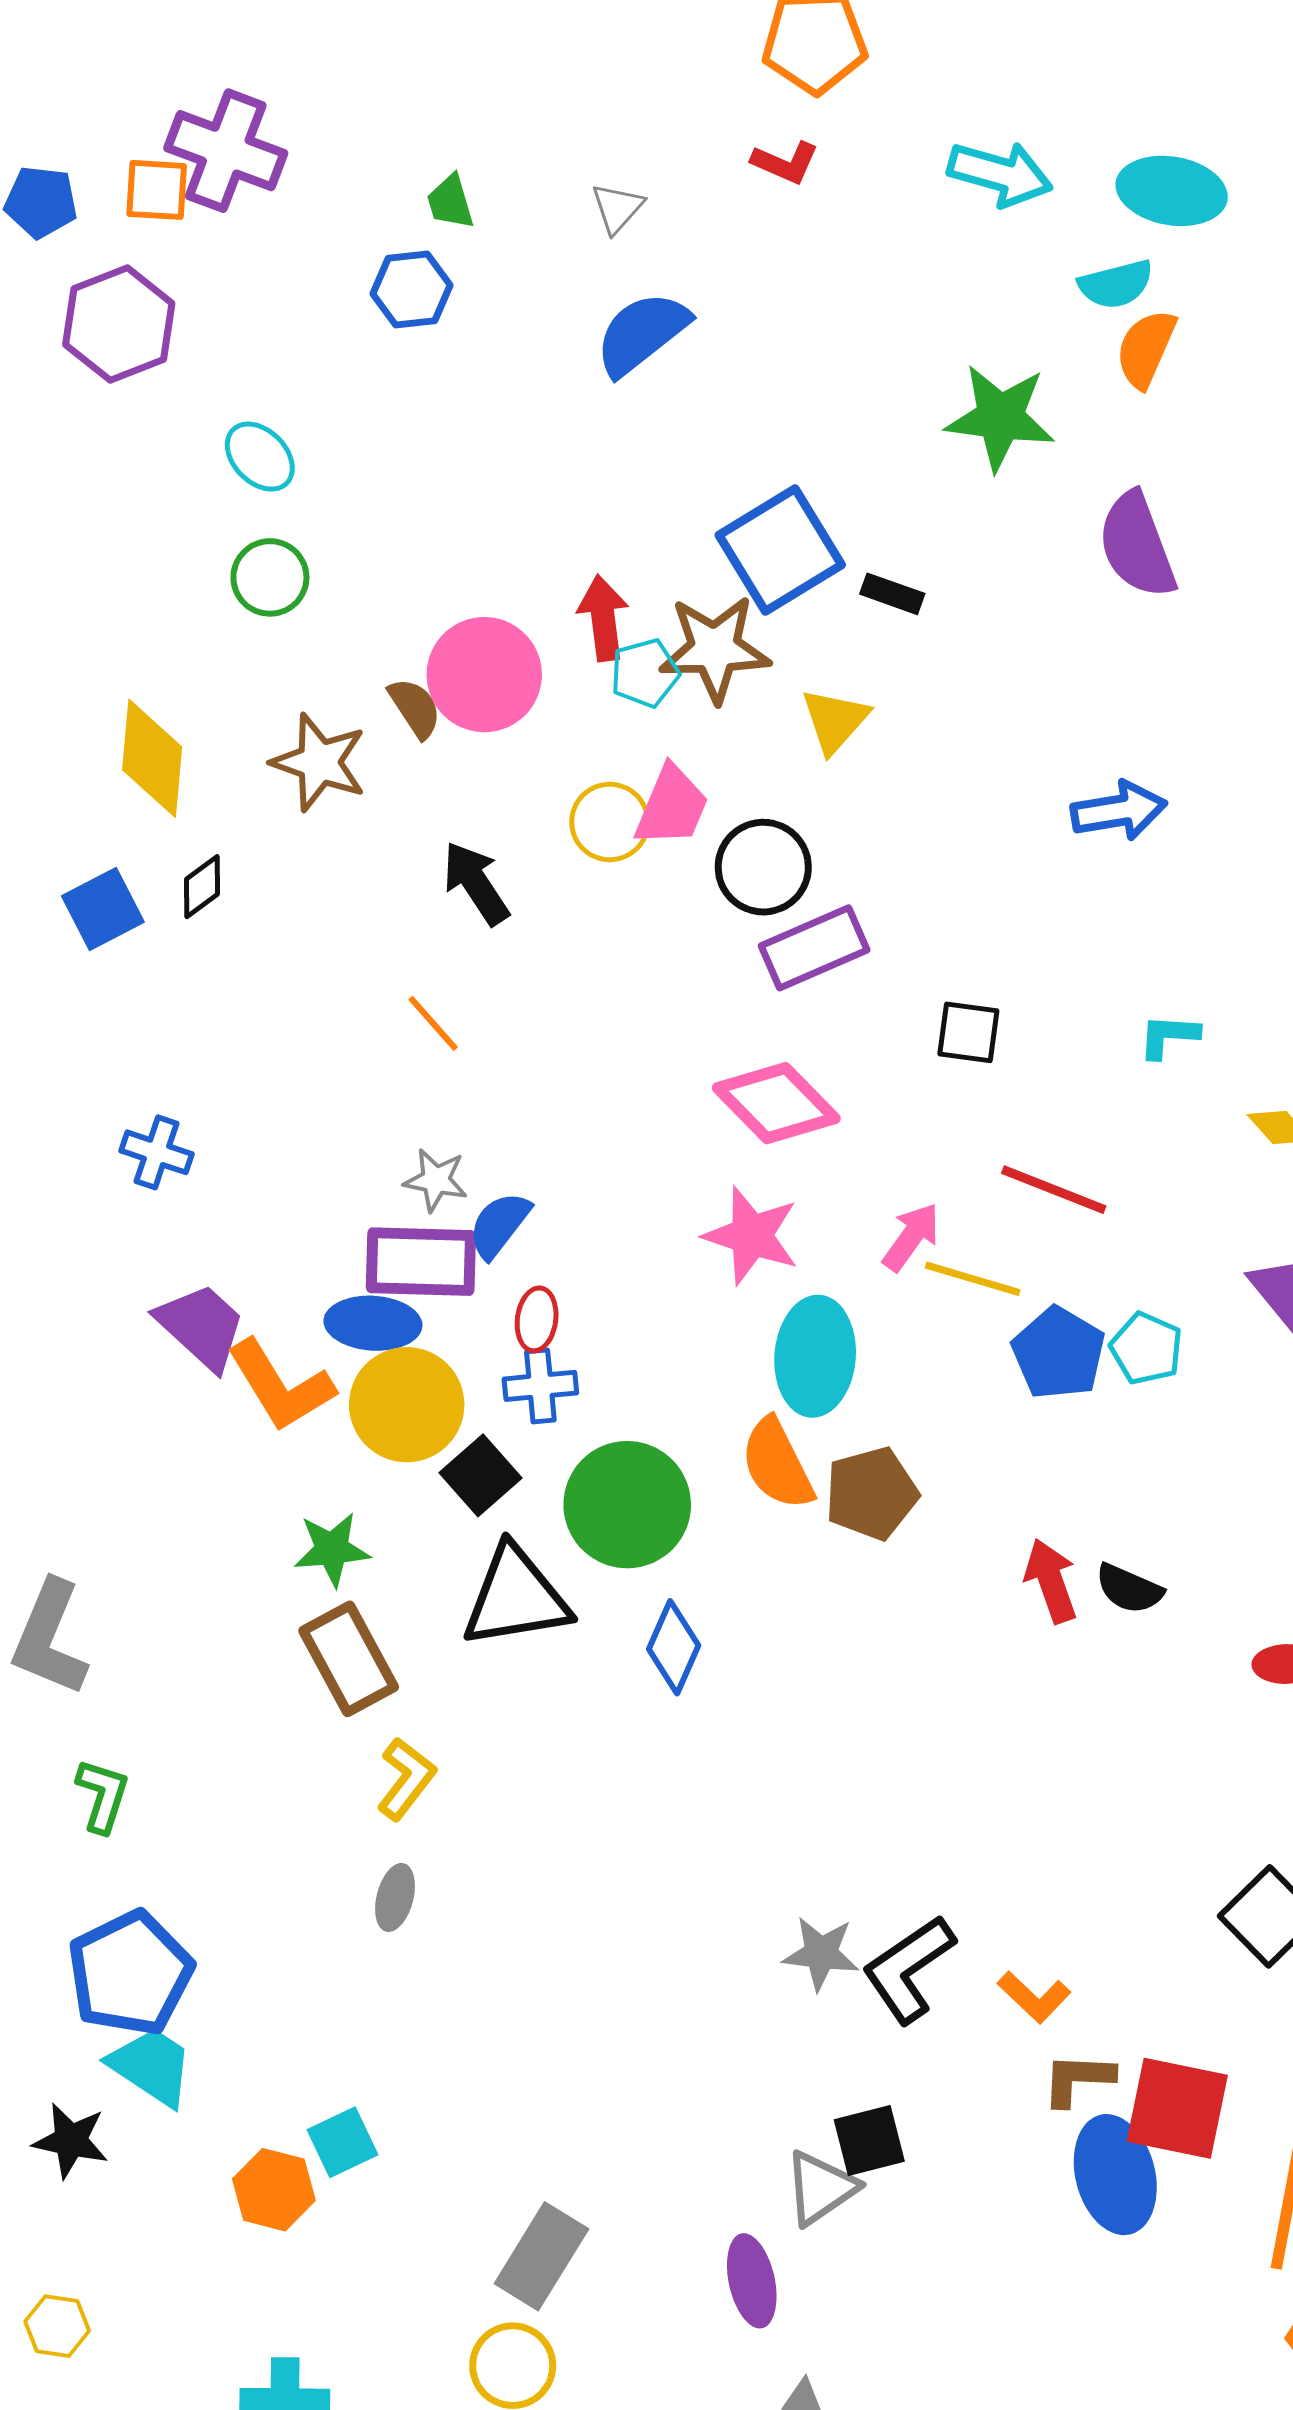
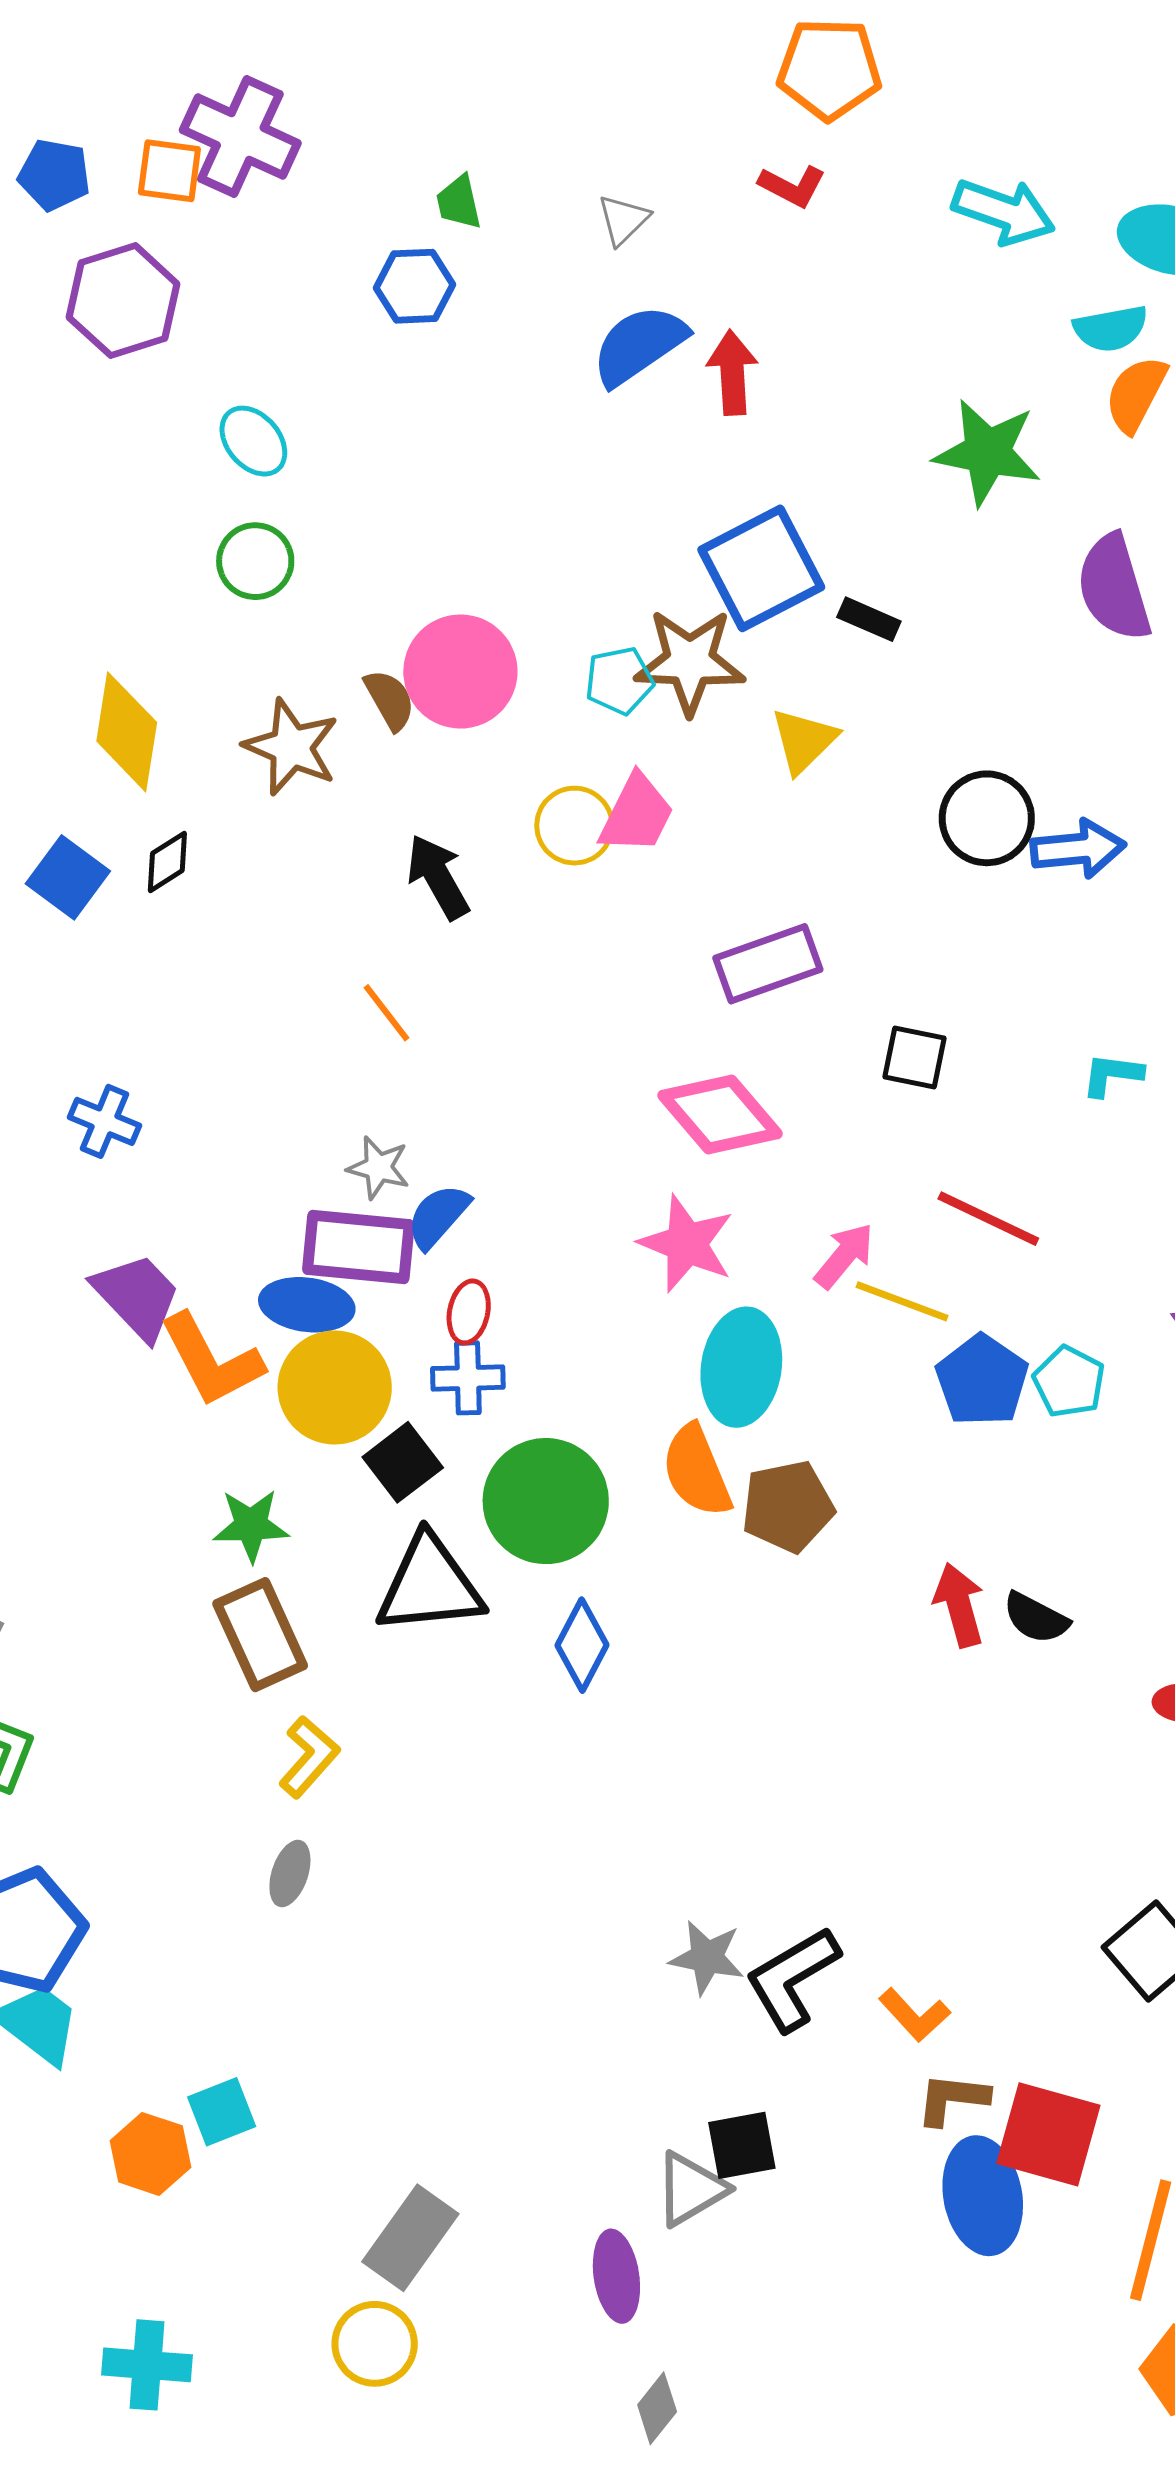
red arrow: (603, 618) -> (732, 373), moved
black circle: (763, 867) -> (987, 818), moved
blue square: (103, 909) -> (68, 877), turned -30

